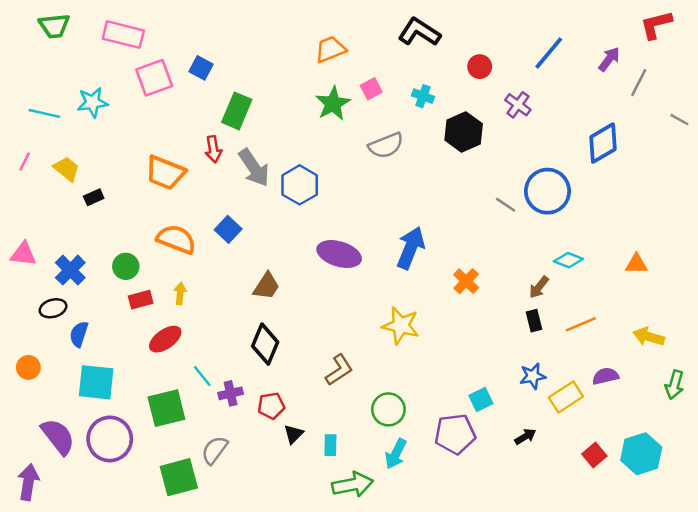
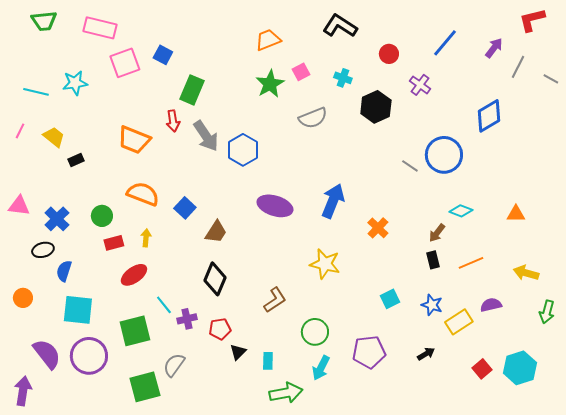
gray line: (679, 120) -> (551, 79), moved
blue square: (228, 229) -> (185, 208), moved
blue star: (533, 376) -> (432, 305), turned 30
cyan square: (481, 400) -> (390, 299), moved

